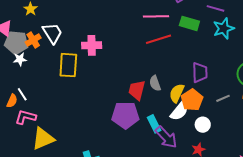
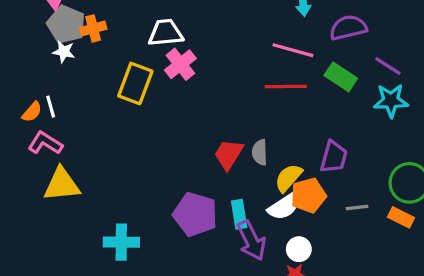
white trapezoid: (52, 33) -> (166, 33), moved, turned -80
pink cross: (92, 45) -> (180, 64), turned 36
purple pentagon: (125, 115) -> (195, 214), moved
white circle: (203, 125) -> (299, 249), moved

